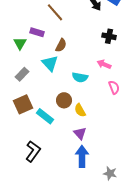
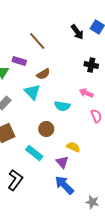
brown semicircle: (61, 45) -> (43, 74), turned 32
yellow semicircle: (80, 110) -> (73, 147), moved, turned 144
cyan rectangle: (45, 116) -> (34, 153), moved
blue arrow: (82, 156) -> (64, 185), turned -45

